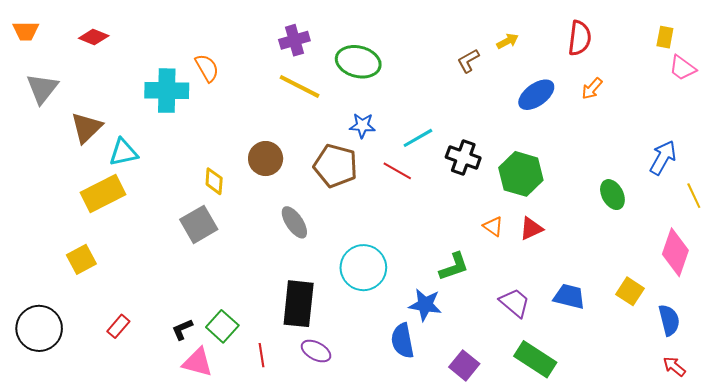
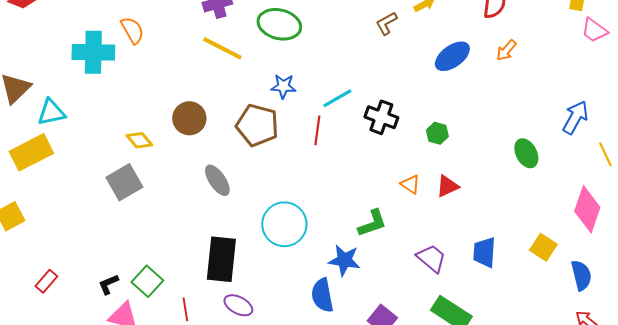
red line: (397, 171) -> (317, 130), turned 68
green hexagon: (521, 174) -> (437, 133), size x0.5
yellow diamond: (214, 181) -> (139, 140), turned -44
blue trapezoid: (569, 296) -> (484, 252), turned -100

